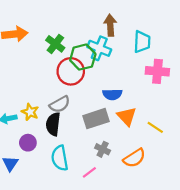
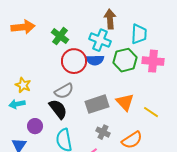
green hexagon: (83, 57) -> (125, 60), moved
blue semicircle: (112, 94) -> (95, 60), moved
yellow star: (30, 112) -> (23, 85), moved
black semicircle: (53, 124) -> (58, 109), turned 135

